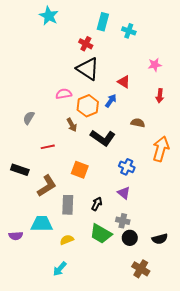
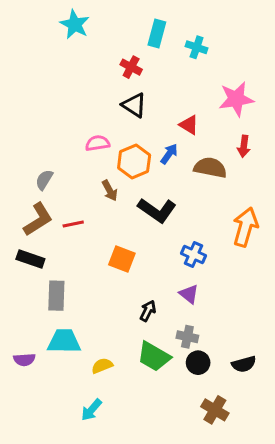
pink star: (155, 65) -> (236, 99), size x1.6
black triangle: (88, 69) -> (134, 105), size x0.7
brown semicircle: (138, 123) -> (210, 168), moved, size x1.5
brown L-shape: (47, 186) -> (38, 219), moved
gray rectangle: (68, 205) -> (56, 296), moved

